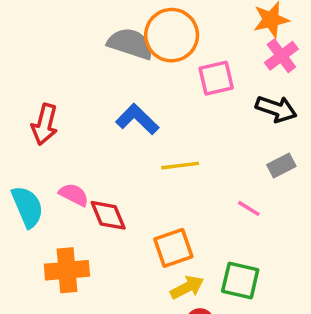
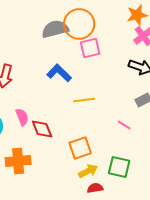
gray semicircle: (130, 44) -> (55, 29), turned -32
pink square: (216, 78) -> (90, 48), moved
pink semicircle: (74, 195) -> (22, 117), turned 42

